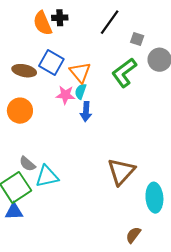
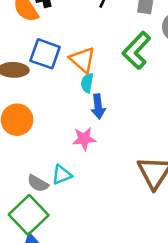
pink star: (65, 95) -> (84, 139), moved
cyan triangle: (47, 176) -> (62, 175), moved, size x0.7

